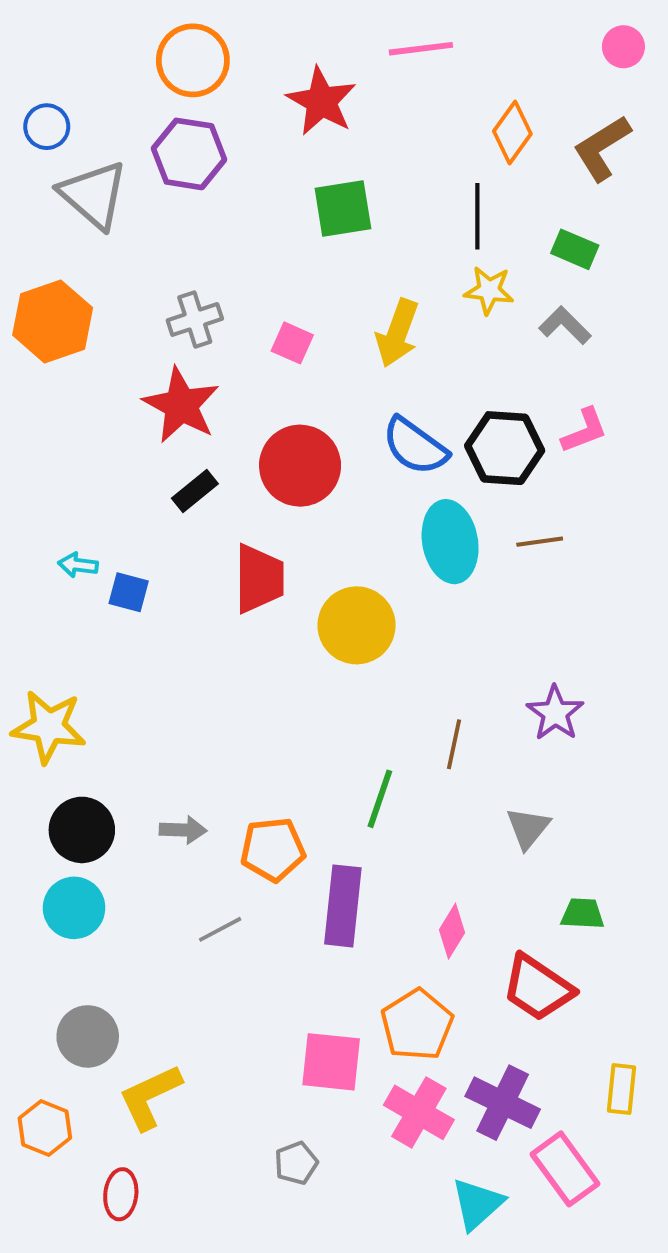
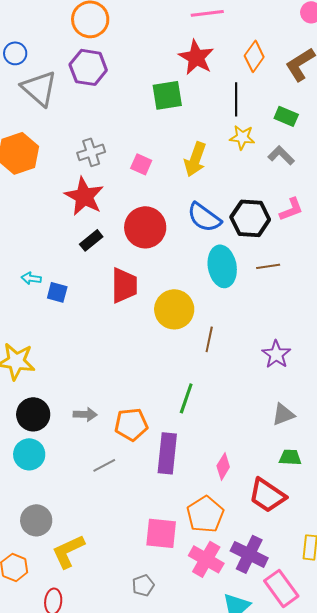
red star: (321, 101) -> (196, 57), moved
brown line: (454, 744) -> (209, 339), moved
gray triangle: (528, 828) -> (283, 414), moved, turned 30

